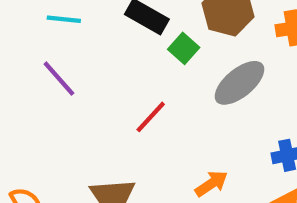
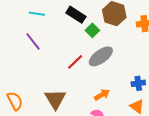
gray ellipse: (239, 83) -> (101, 56), moved

